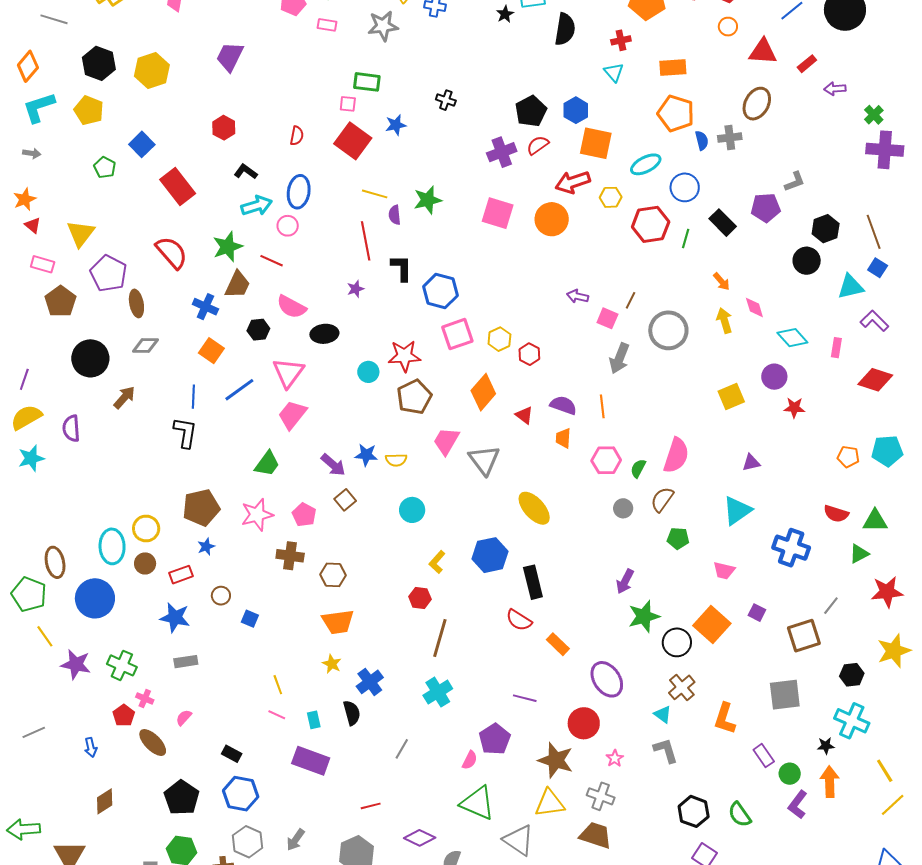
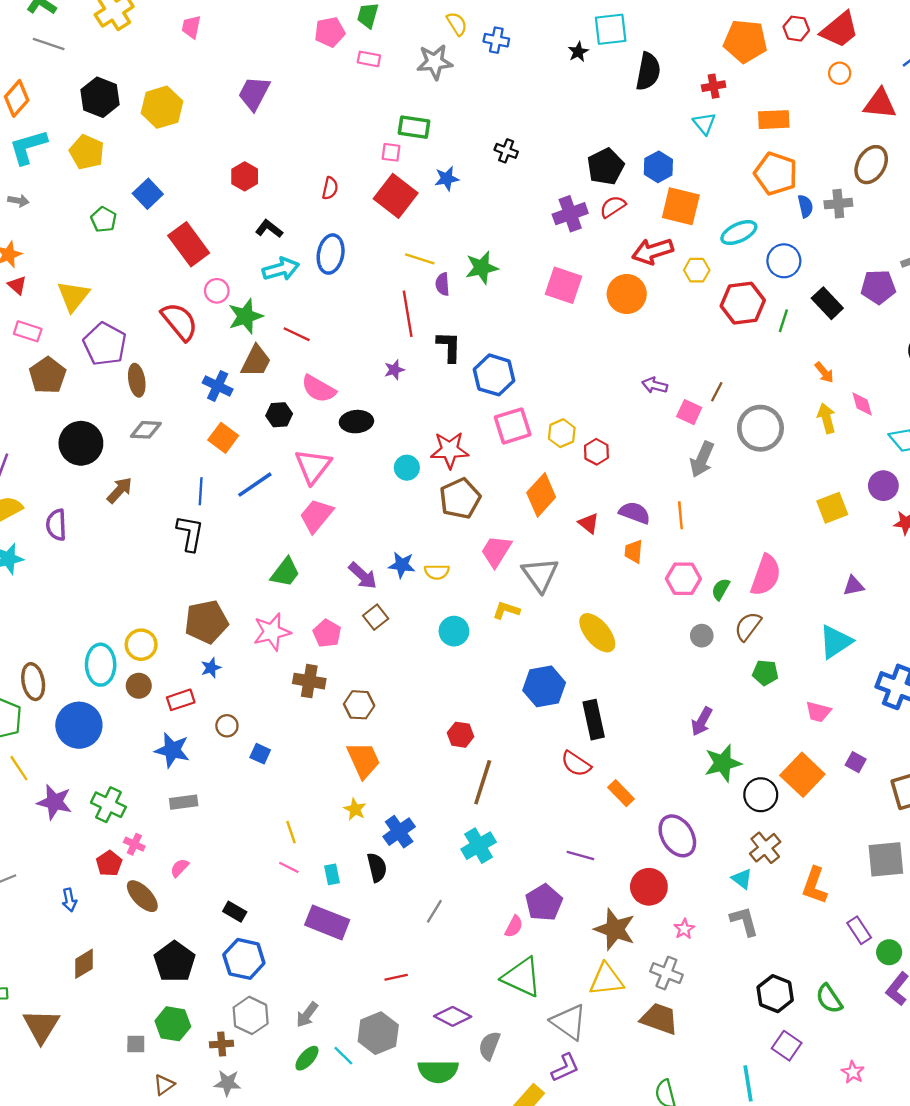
pink circle: (288, 226) -> (217, 291), moved
yellow L-shape: (437, 562) -> (506, 610), moved, turned 65
orange trapezoid: (338, 622) -> (363, 760), turned -108

